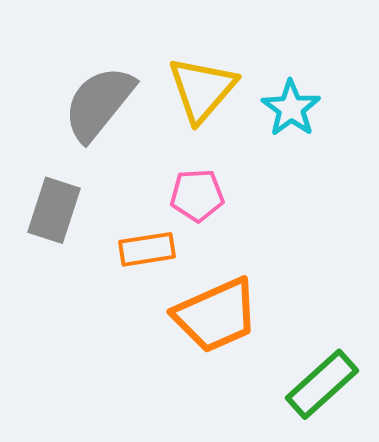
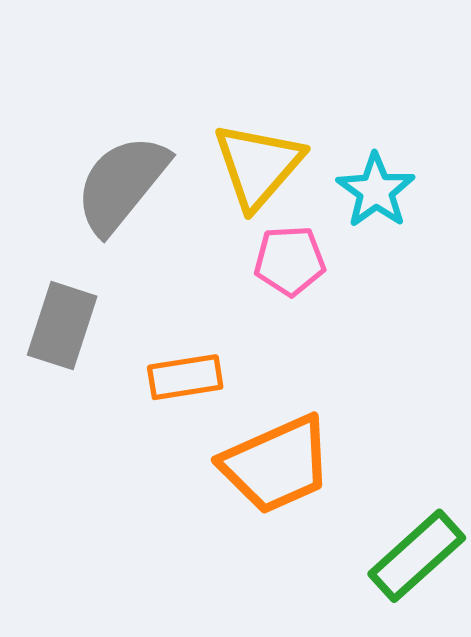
pink pentagon: (197, 195) -> (290, 261), moved

